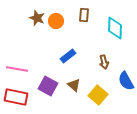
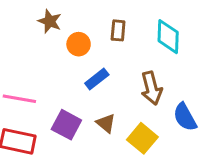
brown rectangle: (84, 15) -> (118, 30), moved
orange circle: (56, 21) -> (79, 44), moved
brown arrow: (104, 62) -> (151, 88), size x1.5

